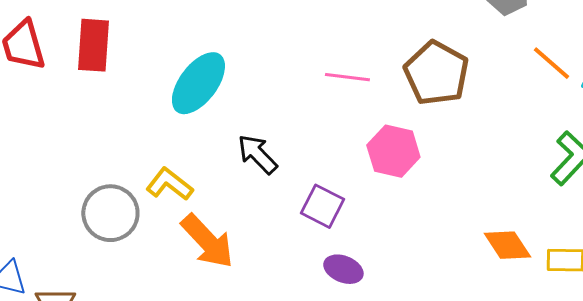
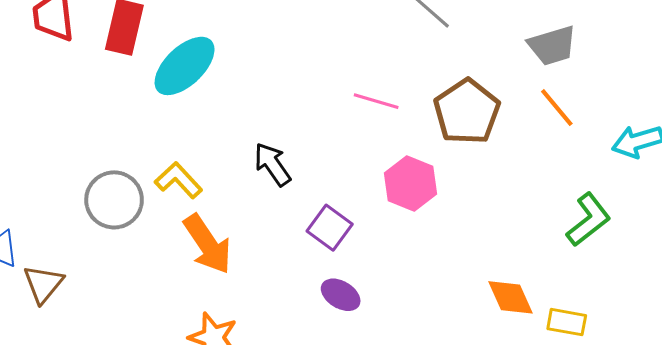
orange line: (551, 63) -> (557, 108), moved
cyan ellipse: (198, 83) -> (185, 66), moved

